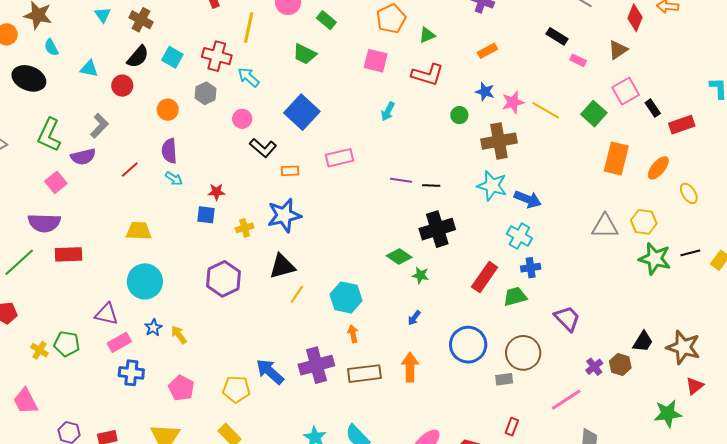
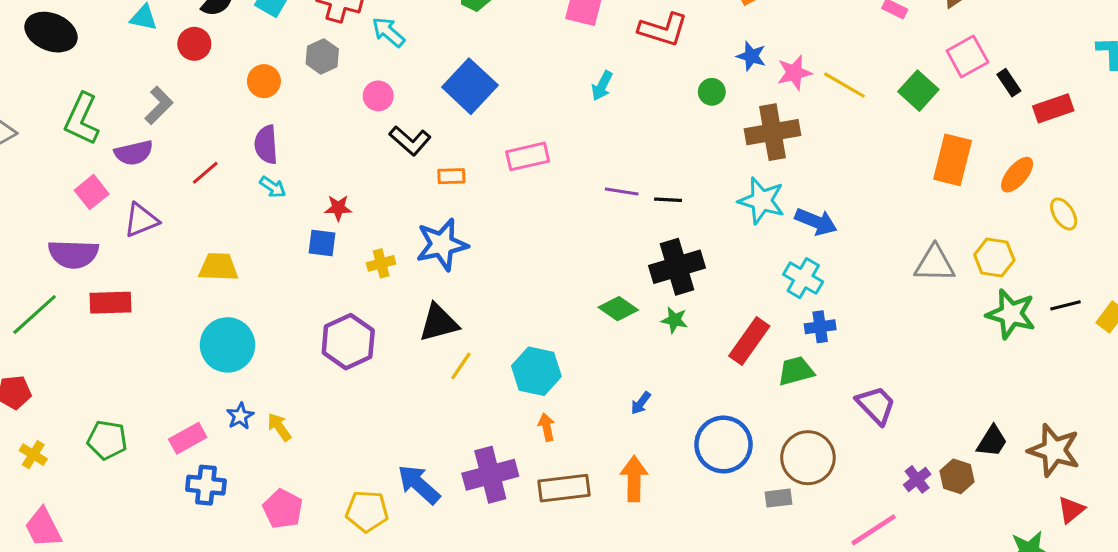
green star: (420, 275) -> (674, 320), moved
purple triangle: (107, 314) -> (141, 220), moved, turned -35
yellow cross: (40, 350) -> (33, 455), moved

